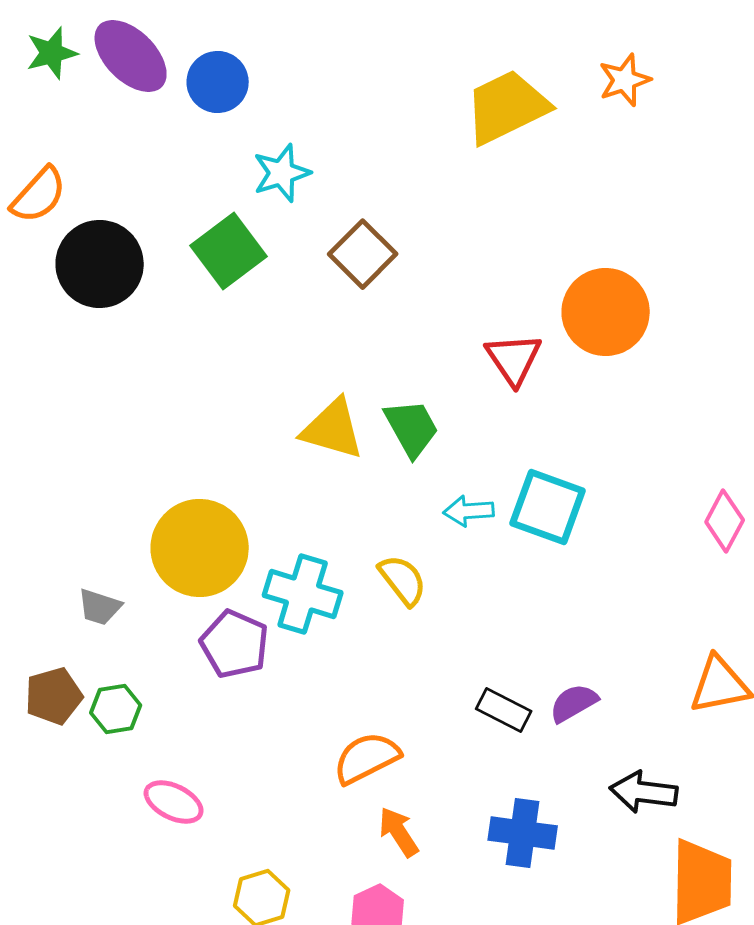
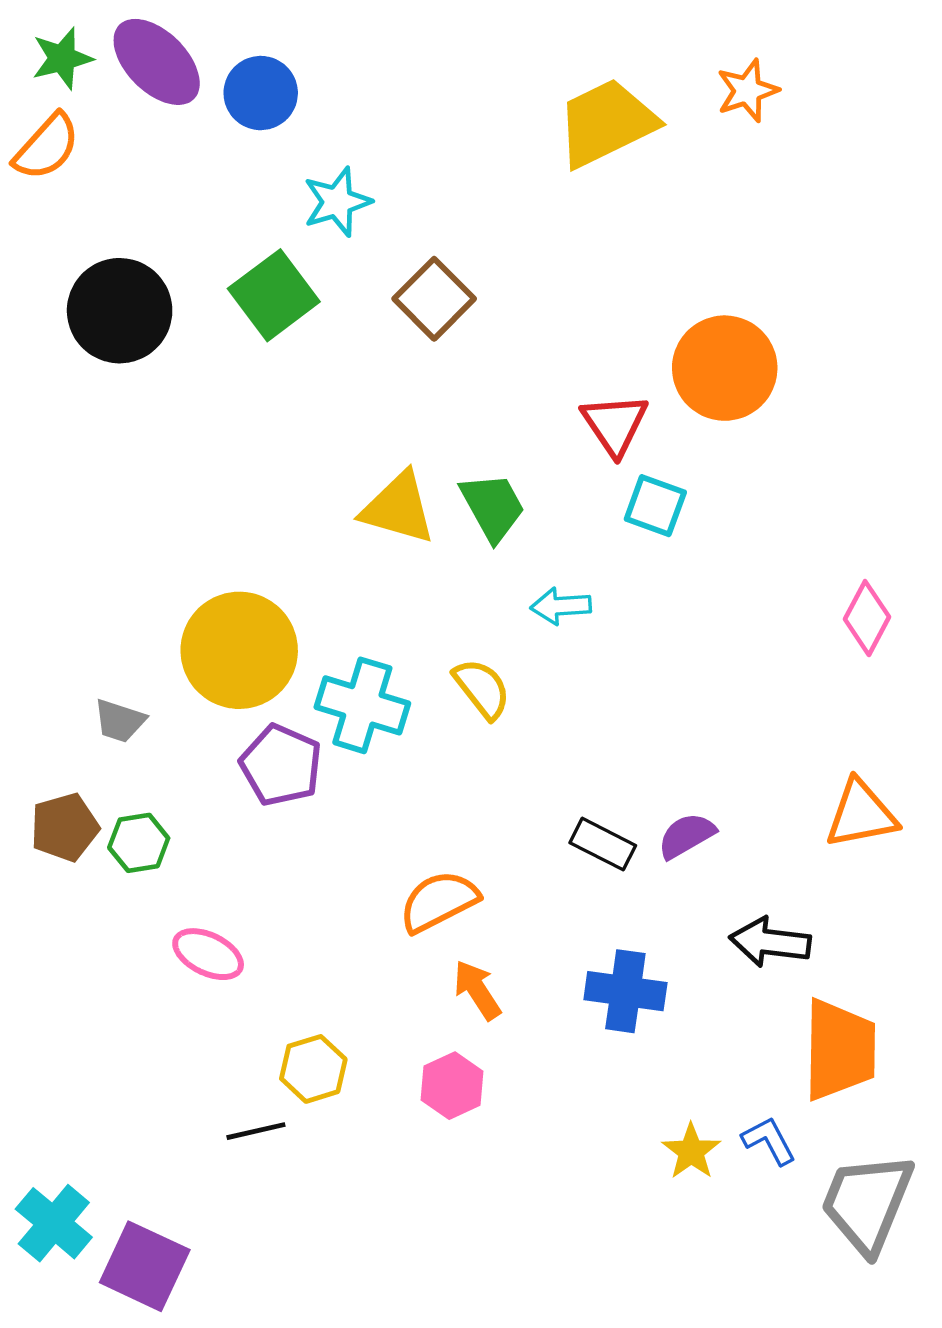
orange semicircle: (39, 195) -> (47, 147), moved
cyan square: (548, 507) -> (655, 506), moved, size x0.7

